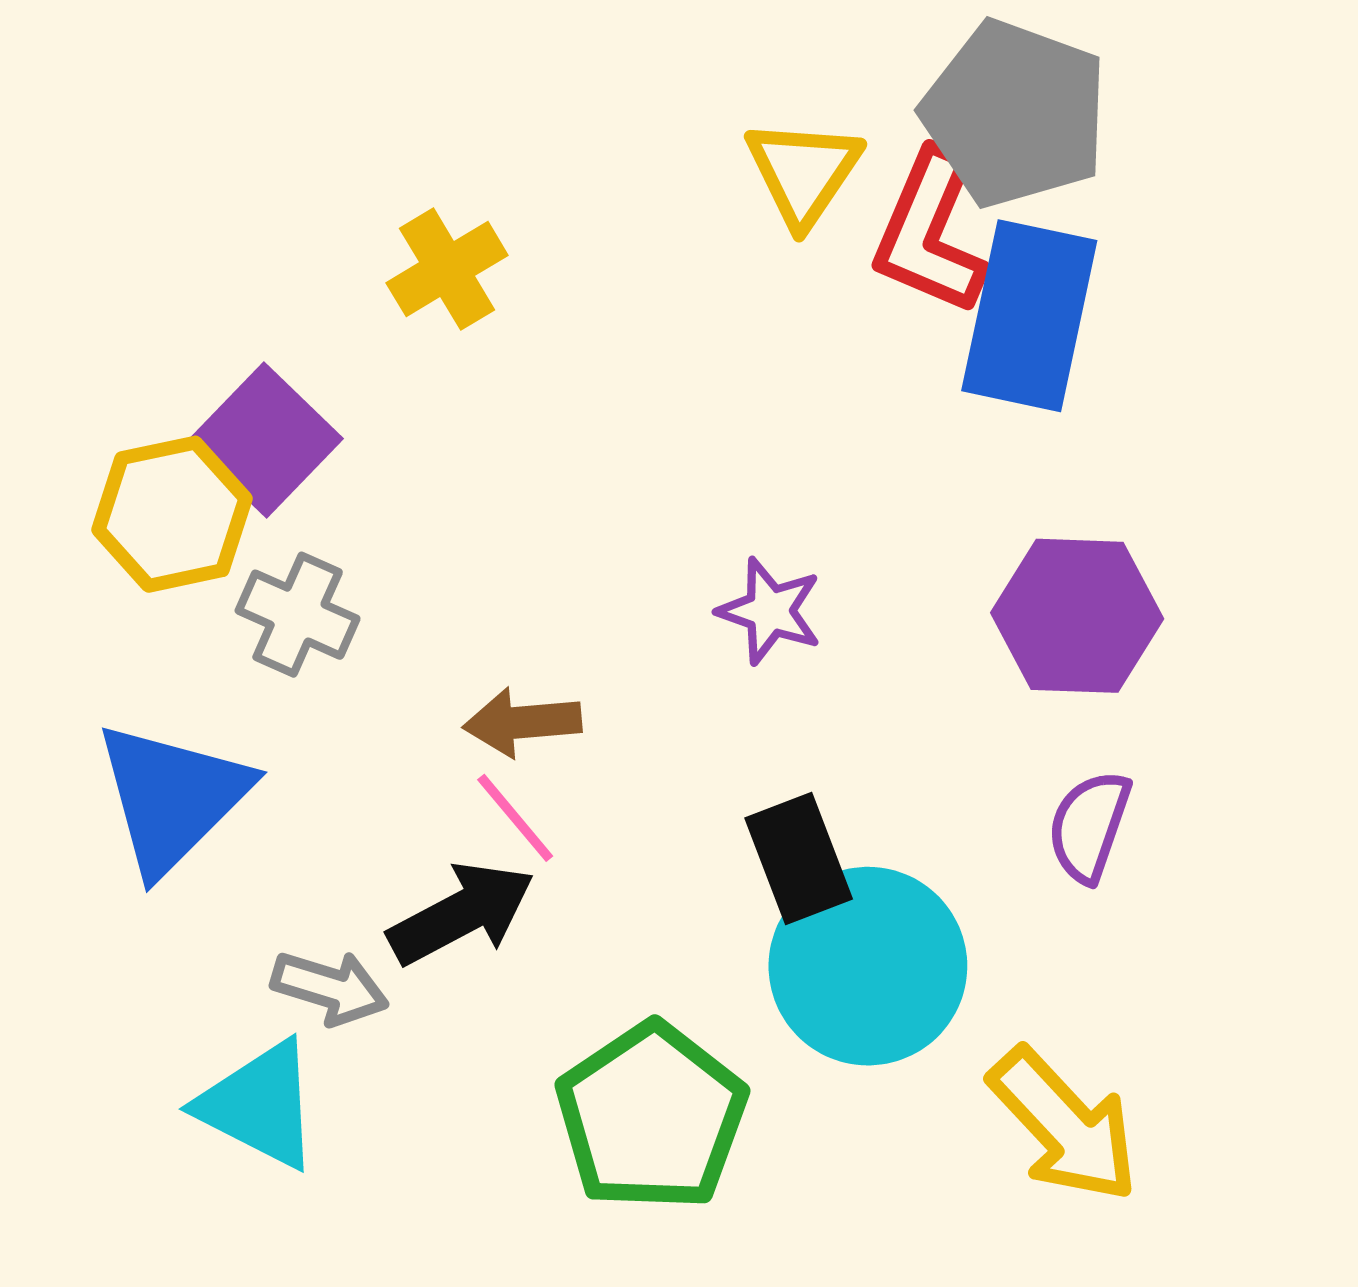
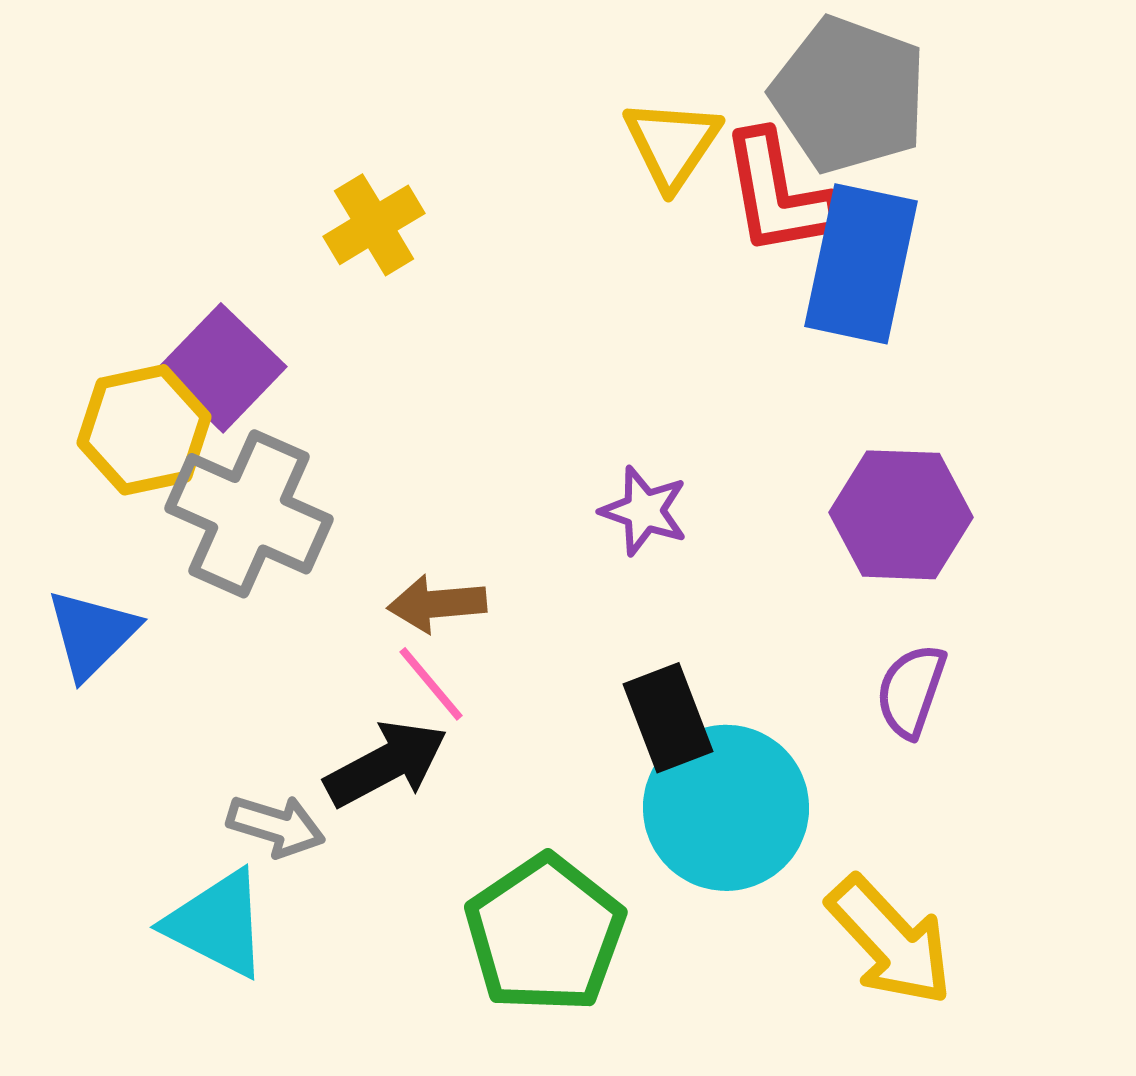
red L-shape: (930, 232) -> (778, 194), turned -33
gray cross: (298, 615) -> (249, 514), size x1.6
blue triangle: (172, 798) -> (92, 634), moved, size x0.7

